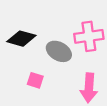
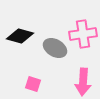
pink square: (35, 80) -> (33, 84), moved

